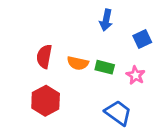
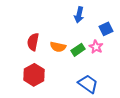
green rectangle: (105, 67) -> (78, 50), turned -48
pink star: (136, 75) -> (96, 47), moved

